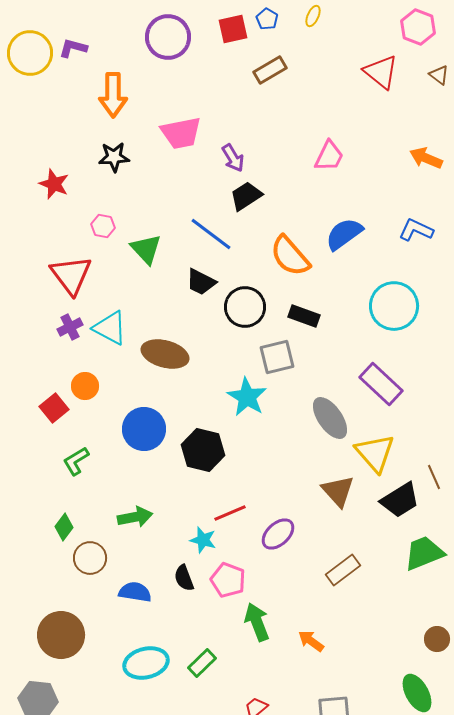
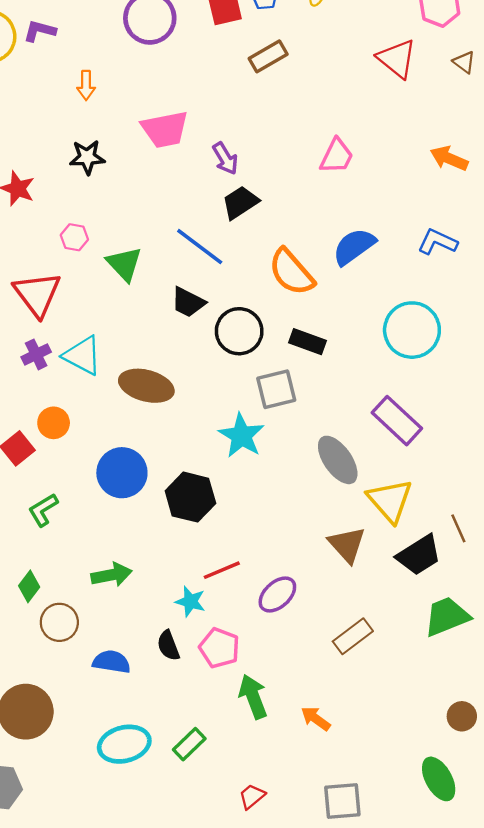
orange arrow: (113, 95) -> (86, 85), size x0.6

